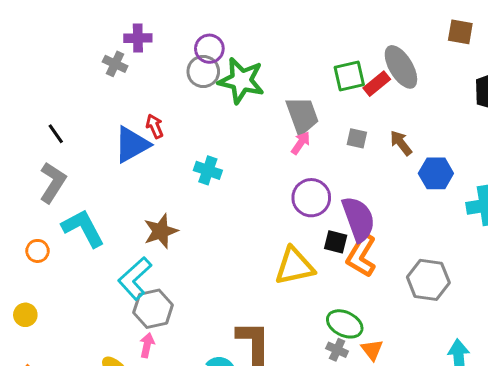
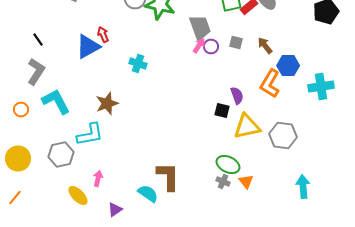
purple circle: (311, 198) -> (211, 46), moved, size x0.6
purple semicircle: (358, 219) -> (237, 96), size x0.6
orange circle: (38, 251) -> (21, 110), moved
orange L-shape: (361, 255) -> (270, 84), moved
yellow triangle: (295, 266) -> (247, 126), moved
cyan L-shape: (135, 278) -> (90, 134), turned -148
gray hexagon: (153, 309) -> (61, 154), moved
yellow circle: (25, 315) -> (18, 158), size x1.6

